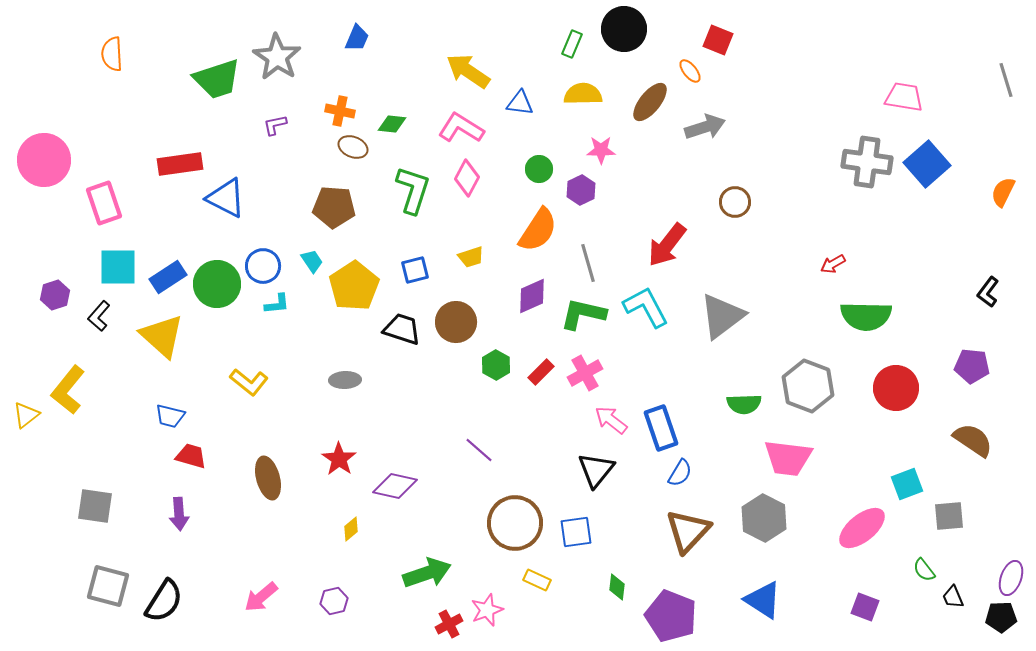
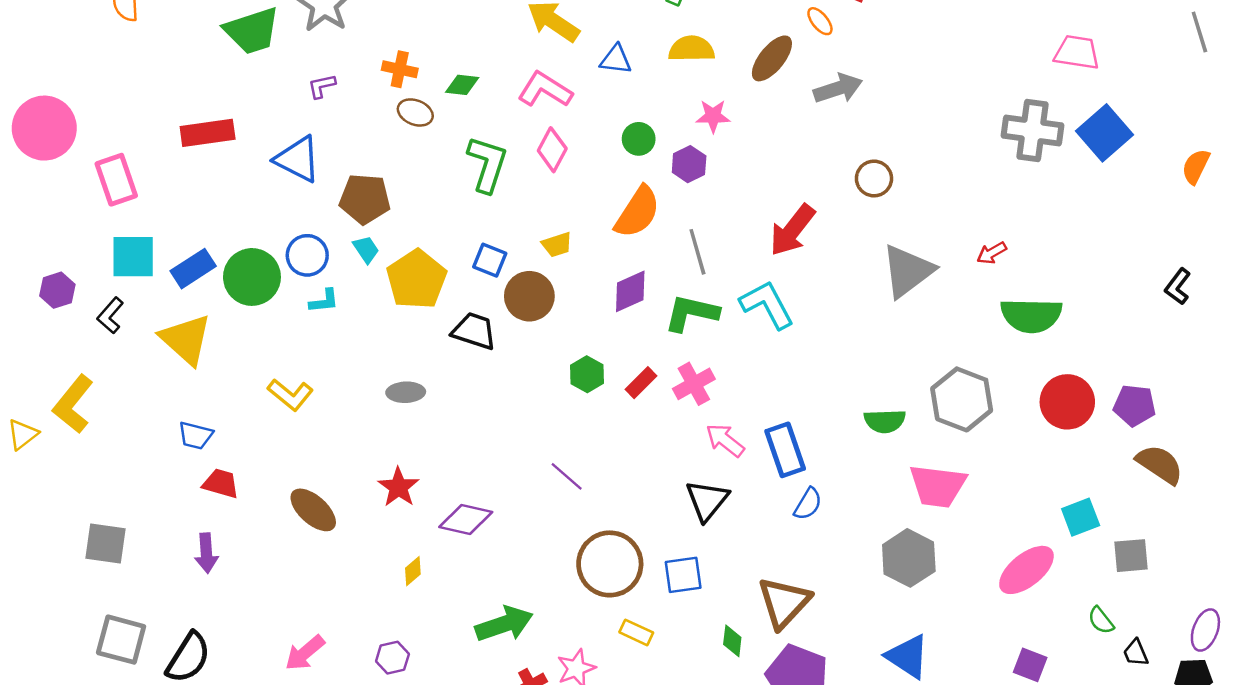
blue triangle: (226, 198) -> (298, 159), moved
brown pentagon: (334, 207) -> (365, 199), moved
blue square: (415, 270) -> (490, 260), turned 36
gray triangle: (722, 316) -> (908, 271), moved
brown circle: (456, 322) -> (529, 296), moved
purple pentagon: (972, 366) -> (1135, 405), moved
brown ellipse: (268, 478) -> (313, 510), turned -33
brown triangle: (688, 531) -> (784, 602), moved

